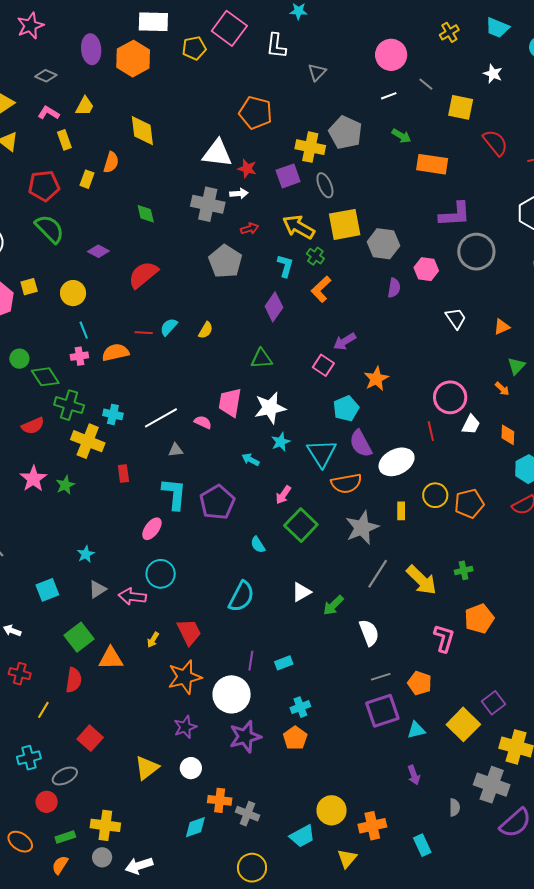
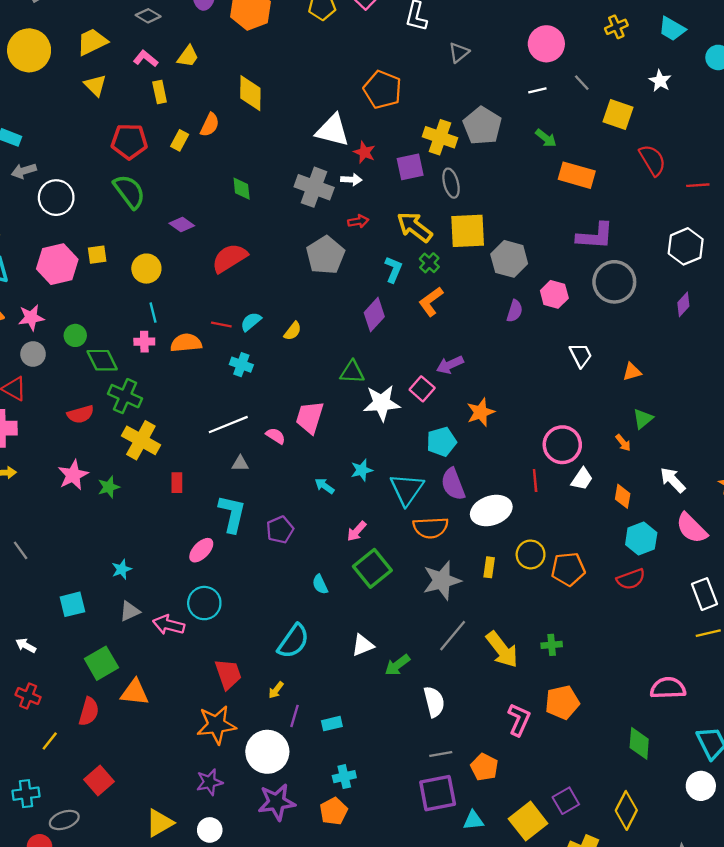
white star: (270, 408) -> (382, 403), moved
cyan cross: (113, 414) -> (241, 365), moved
purple pentagon: (217, 502) -> (280, 530), size x0.7
yellow arrow: (153, 640) -> (276, 690), moved

